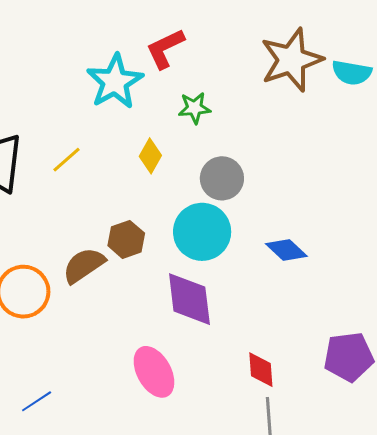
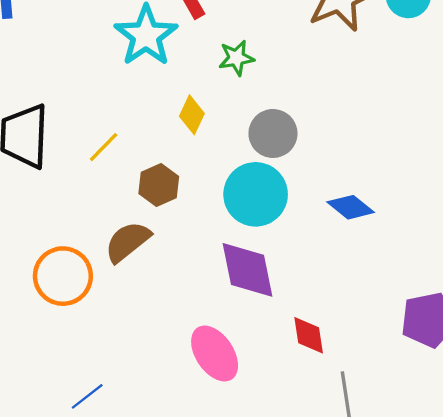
yellow line: (67, 160) -> (104, 147), moved
brown hexagon: (126, 239) -> (159, 185), moved
red diamond: (261, 370) -> (309, 335), moved

